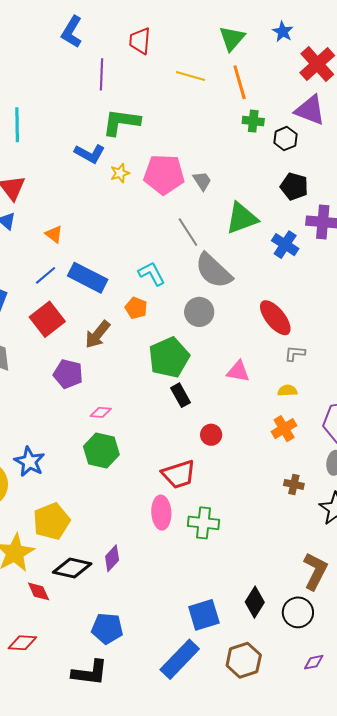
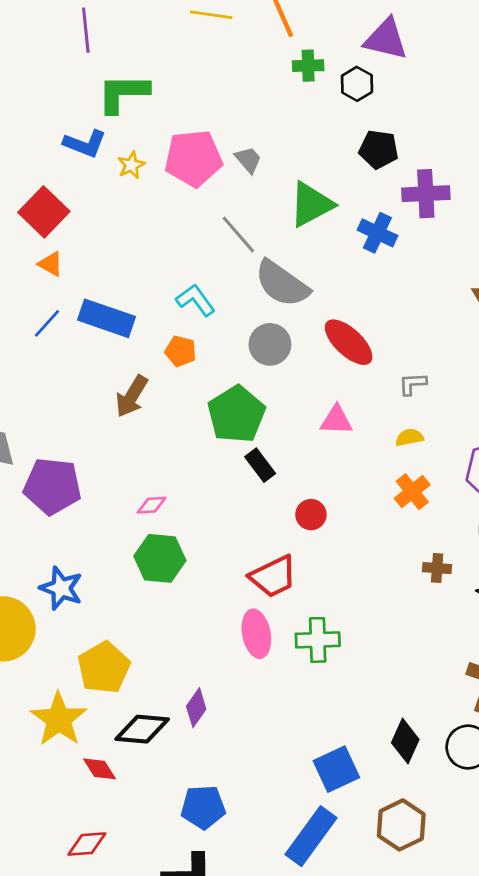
red ellipse: (275, 318) -> (349, 342), moved
red square: (47, 319) -> (44, 212), moved
purple pentagon: (68, 374) -> (52, 486), moved, size x1.4

